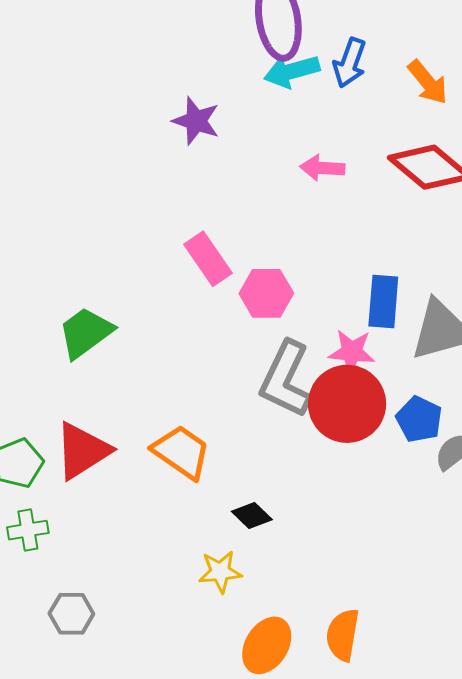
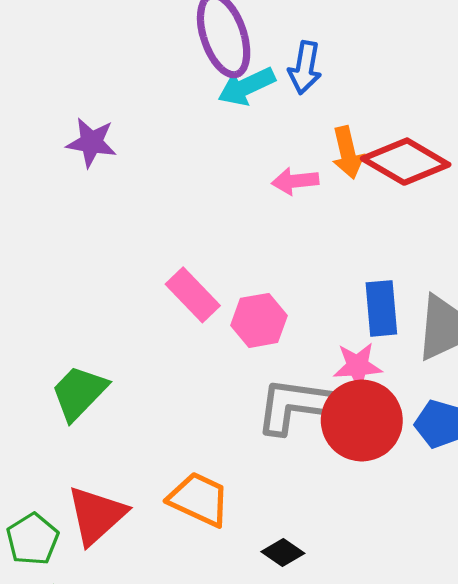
orange arrow: (428, 82) -> (348, 153), moved, turned 36
purple star: (196, 121) -> (91, 142), moved
gray L-shape: (286, 379) -> (294, 406), turned 82

